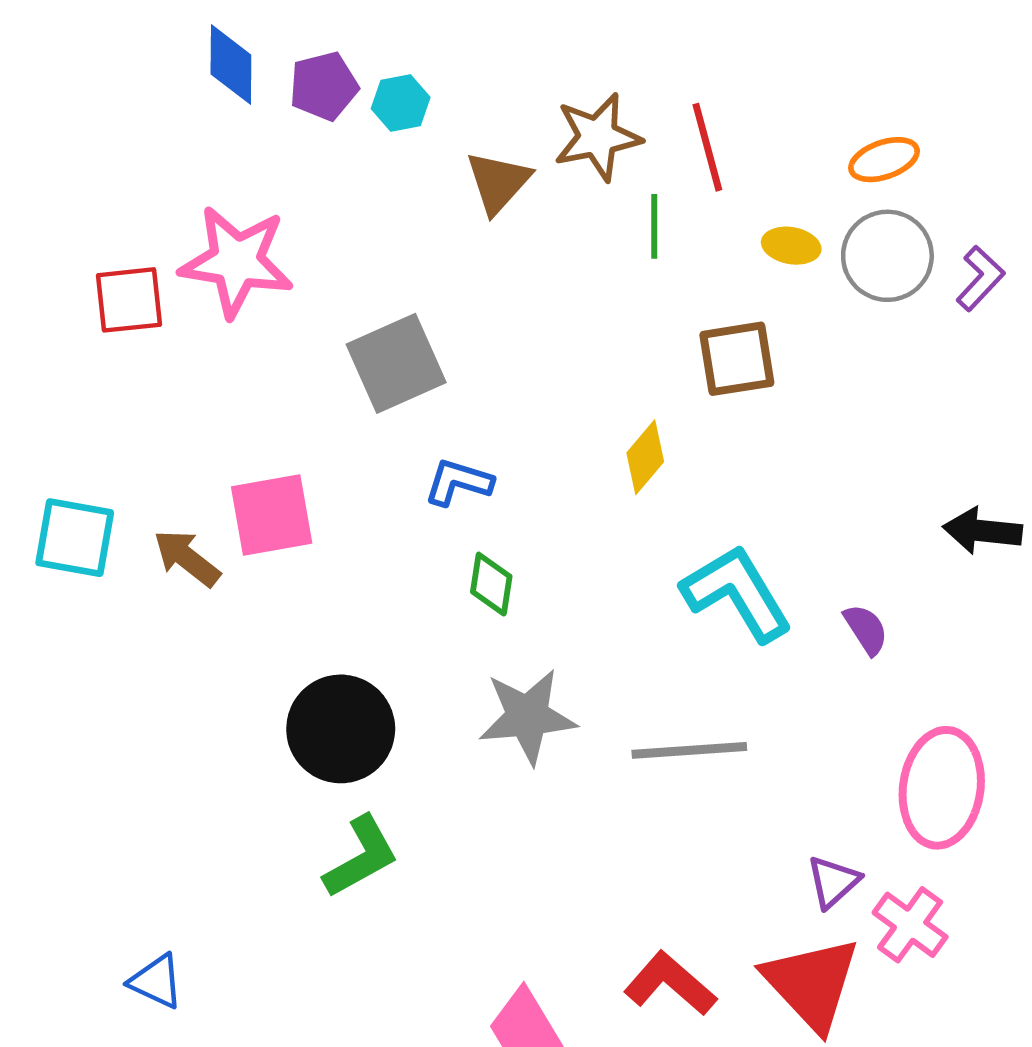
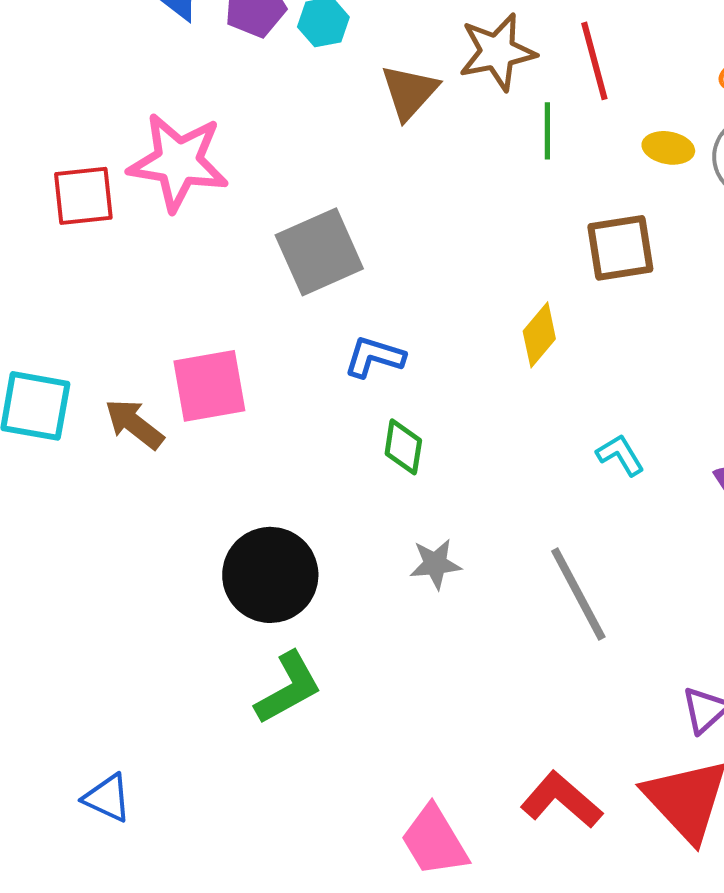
cyan L-shape: (737, 593) -> (620, 455), size x0.5
gray star: (527, 716) -> (435, 564), size x0.6
gray line: (689, 750) -> (578, 594), turned 66

